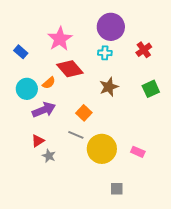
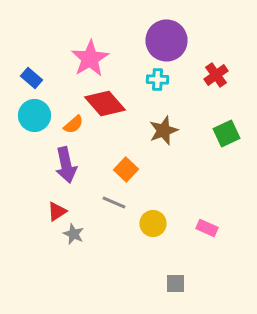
cyan circle: (27, 89) -> (34, 115), moved
purple arrow: (44, 110) -> (66, 165), turned 100
yellow circle: (102, 149) -> (153, 223), size x0.6

